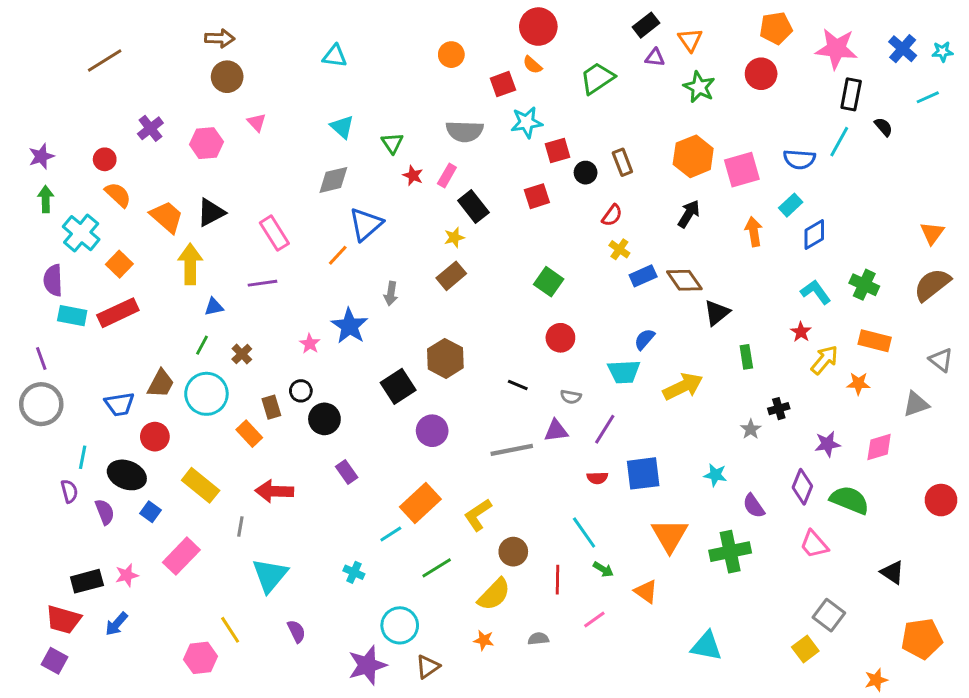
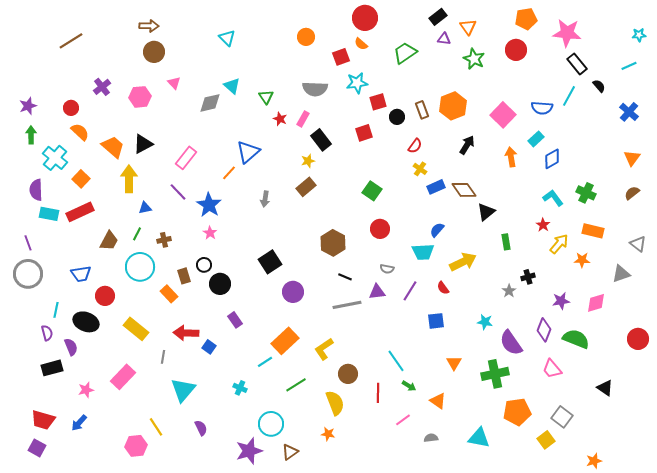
blue cross: (903, 49) -> (629, 112), moved
cyan triangle: (335, 56) -> (227, 38), turned 36
black rectangle: (851, 94) -> (577, 64), turned -50
orange hexagon: (693, 156) -> (453, 106), moved
pink square: (742, 170) -> (503, 115), turned -30
gray diamond: (333, 180) -> (210, 103), moved
pink rectangle: (274, 233) -> (186, 158), turned 70
purple line: (263, 283) -> (178, 192), turned 54
brown semicircle: (932, 285) -> (632, 193), size x0.6
blue star: (350, 326) -> (209, 205), moved
brown cross: (242, 354) -> (164, 240), turned 32
brown hexagon: (445, 358) -> (333, 243), moved
brown trapezoid: (161, 384) -> (109, 241), moved
black line: (518, 385) -> (345, 277), moved
blue square: (643, 473) -> (436, 321), size x0.7
red semicircle: (597, 478) -> (443, 288), moved, turned 56
purple semicircle: (754, 506) -> (511, 343), size x1.5
blue square: (150, 512) -> (209, 347), moved
orange triangle: (670, 535) -> (454, 363), size x0.6
black rectangle: (87, 581) -> (52, 368), moved
yellow semicircle: (494, 594) -> (335, 403), turned -65
gray semicircle: (538, 639) -> (431, 438), moved
orange pentagon: (922, 639) -> (517, 412), moved

